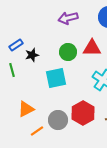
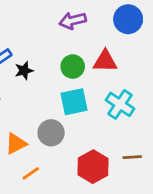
cyan square: (56, 78) -> (74, 102), moved
red hexagon: (83, 113) -> (93, 167), moved
gray circle: (58, 120) -> (51, 133), moved

